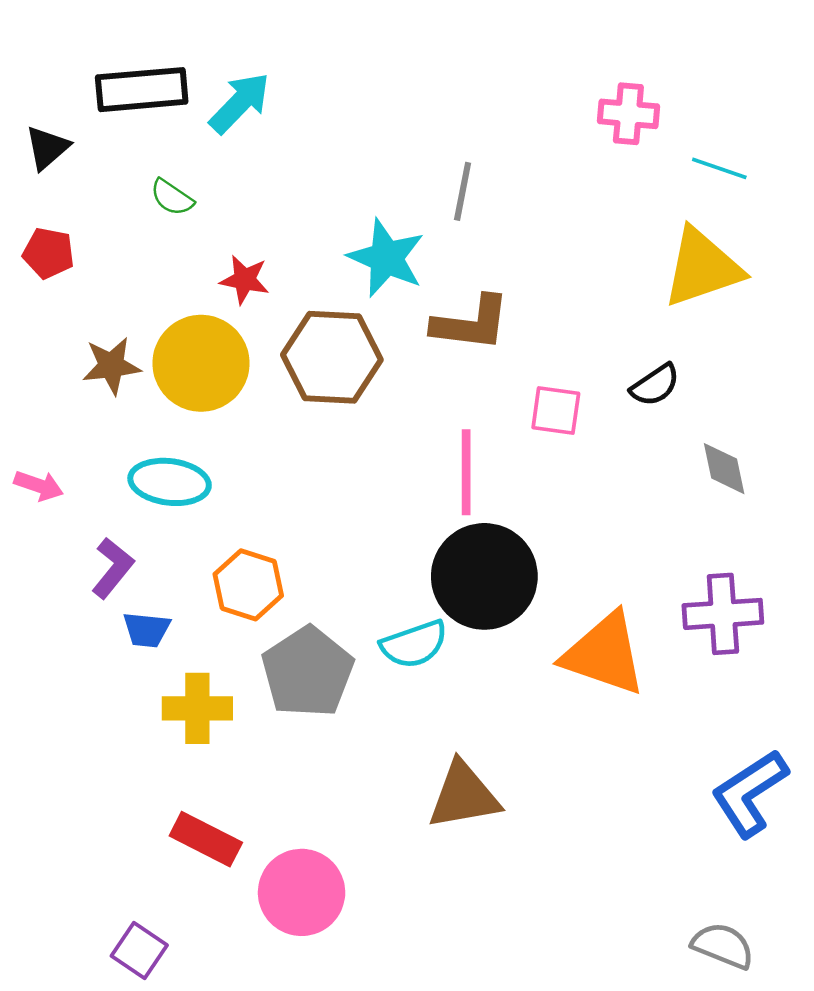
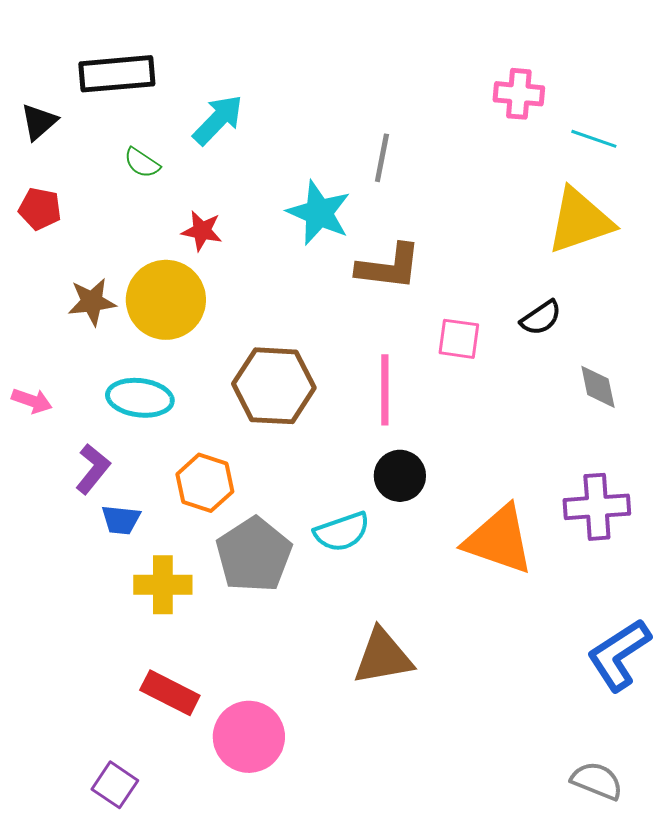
cyan arrow: (240, 103) -> (218, 120), moved
brown hexagon: (332, 357) -> (274, 386), moved
black circle: (484, 576) -> (400, 476), size x0.6

